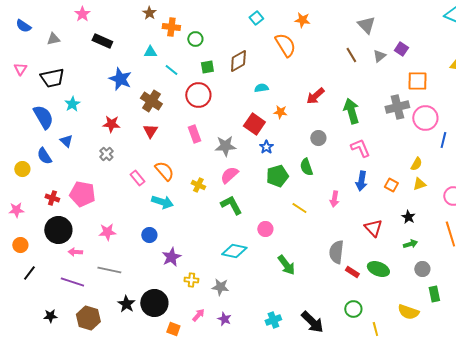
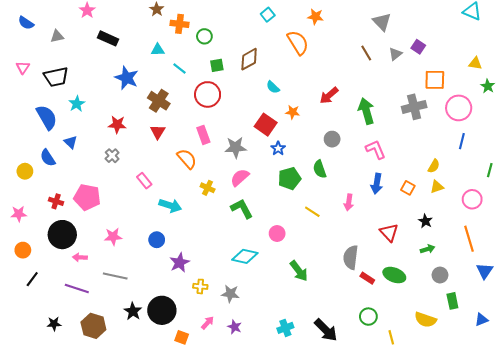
cyan semicircle: (261, 88) -> (273, 87), turned -128
pink circle: (425, 118) -> (459, 108), moved
orange semicircle: (164, 171) -> (187, 159), moved

